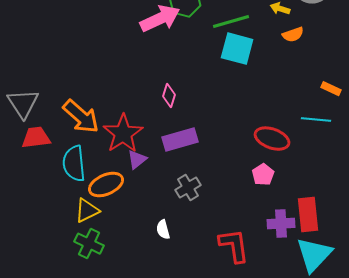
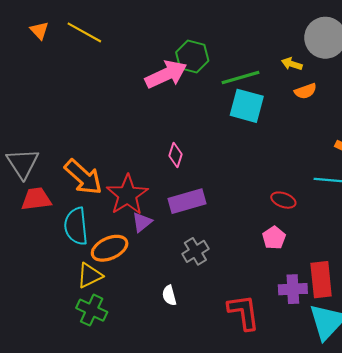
red ellipse: (272, 139) -> (283, 200), size x0.7

